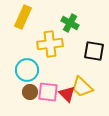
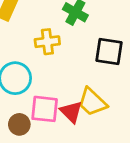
yellow cross: (50, 44) -> (47, 42), size x0.7
brown circle: (30, 92) -> (19, 124), moved

